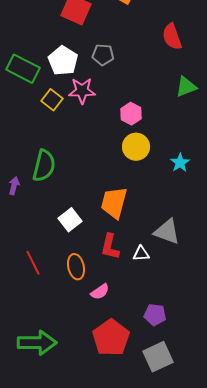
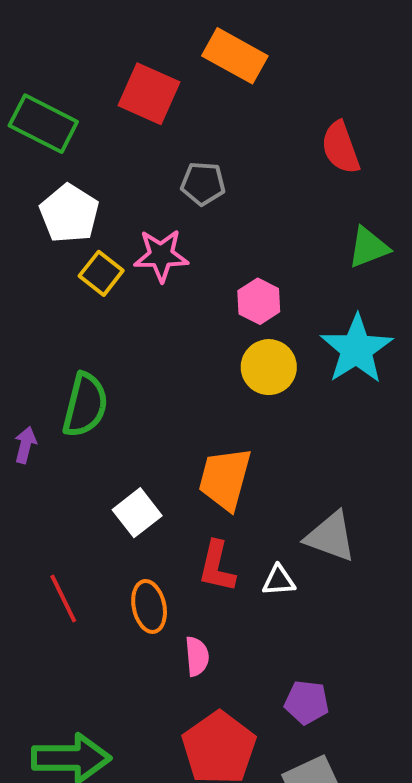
white pentagon: (63, 61) -> (69, 213), moved
green rectangle: (23, 69) -> (43, 124), moved
cyan star: (180, 163) -> (357, 349), moved, size x1.8
pink semicircle: (100, 292) -> (197, 656), turned -60

